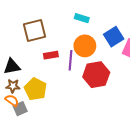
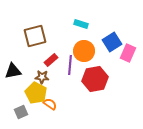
red rectangle: (51, 55) -> (51, 60), turned -32
brown star: (13, 86) -> (42, 77), moved
orange semicircle: (12, 100) -> (50, 104), moved

